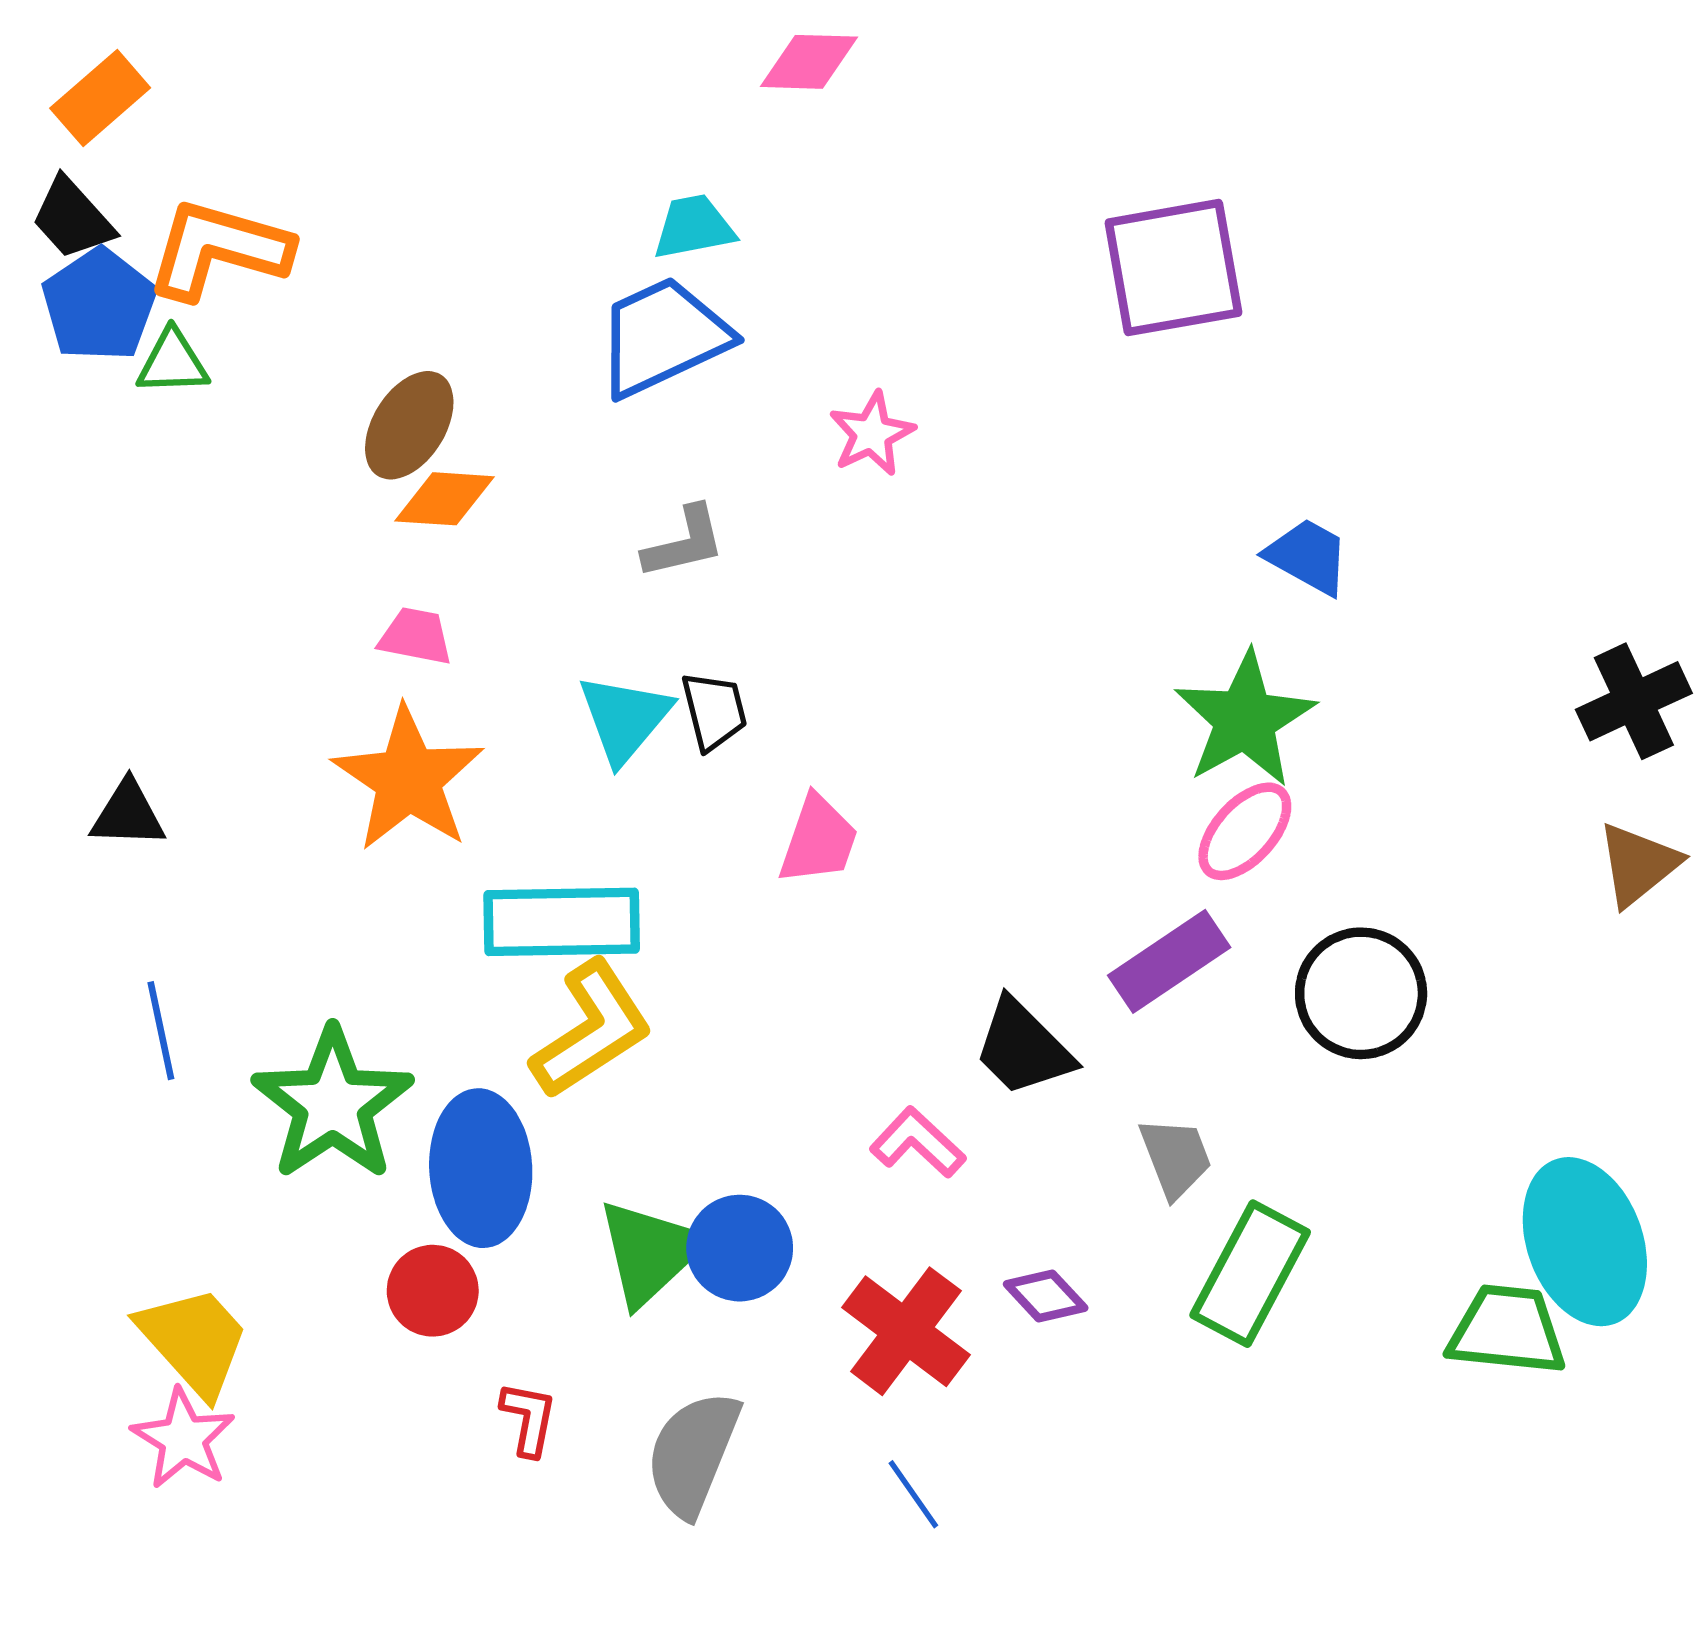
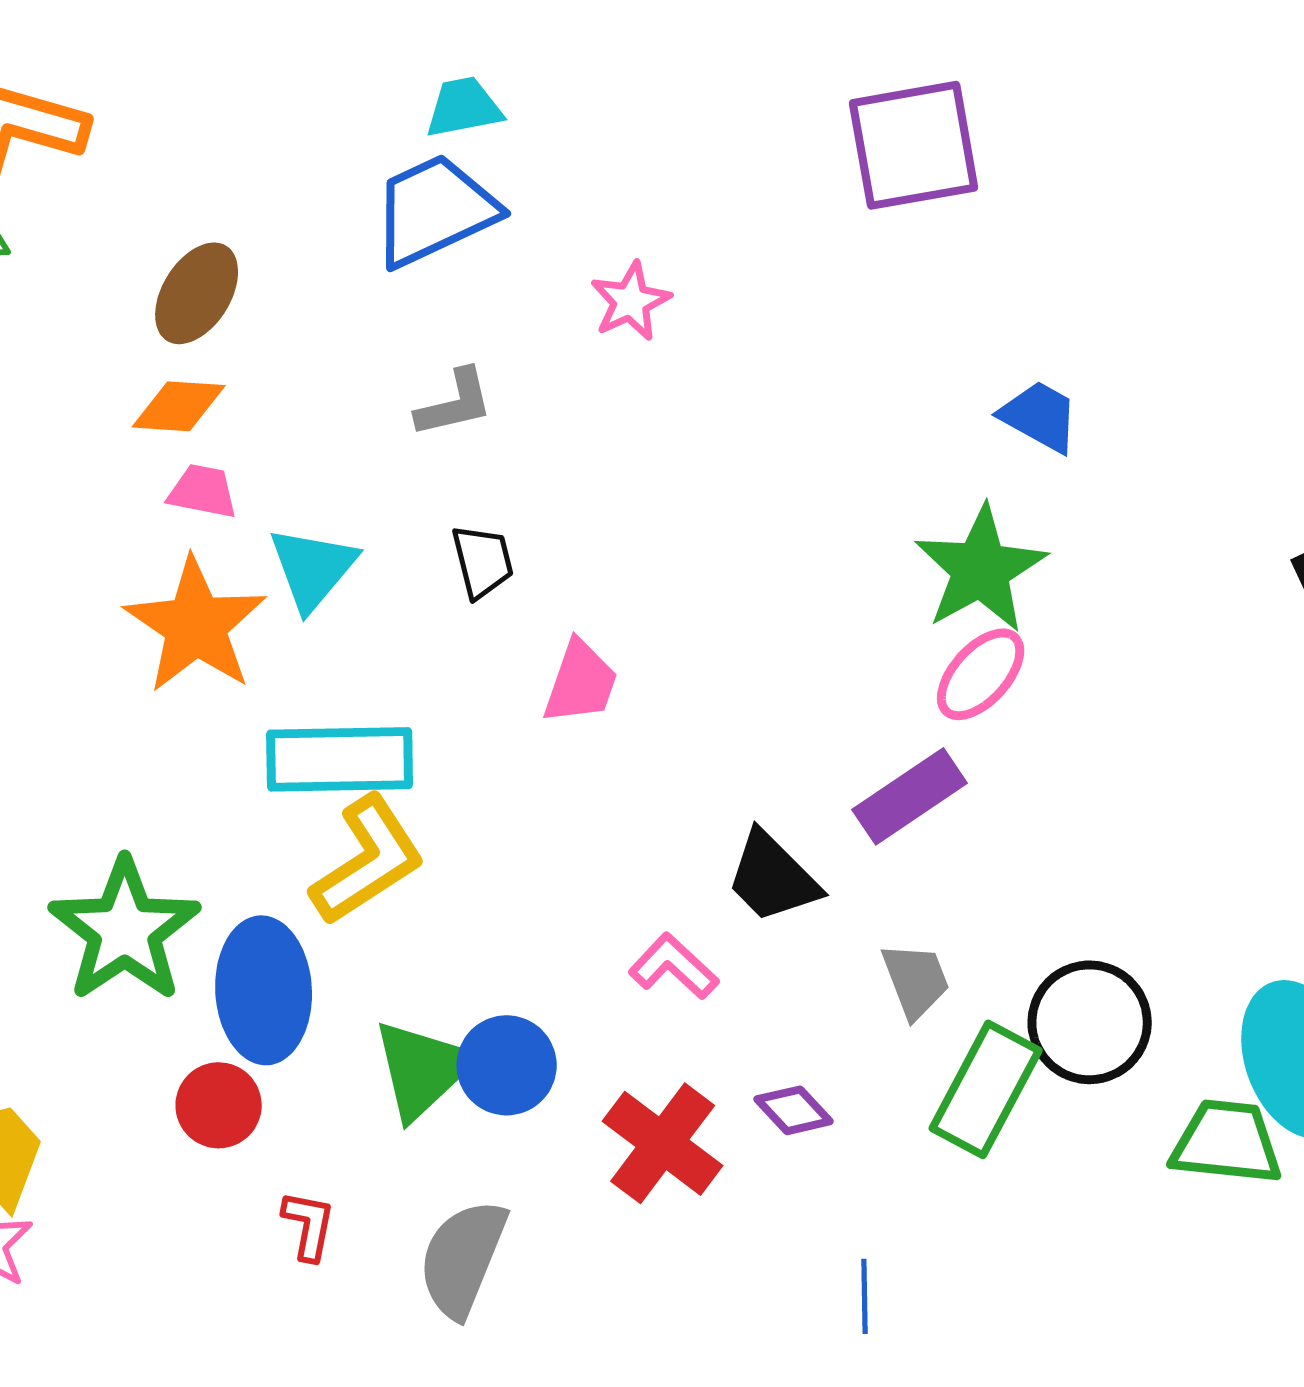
orange diamond: (444, 499) -> (179, 406), moved
cyan triangle: (625, 718) -> (313, 568), moved
black circle: (1361, 993) -> (1090, 1022), moved
blue line: (913, 1494) -> (865, 1296), moved, turned 34

